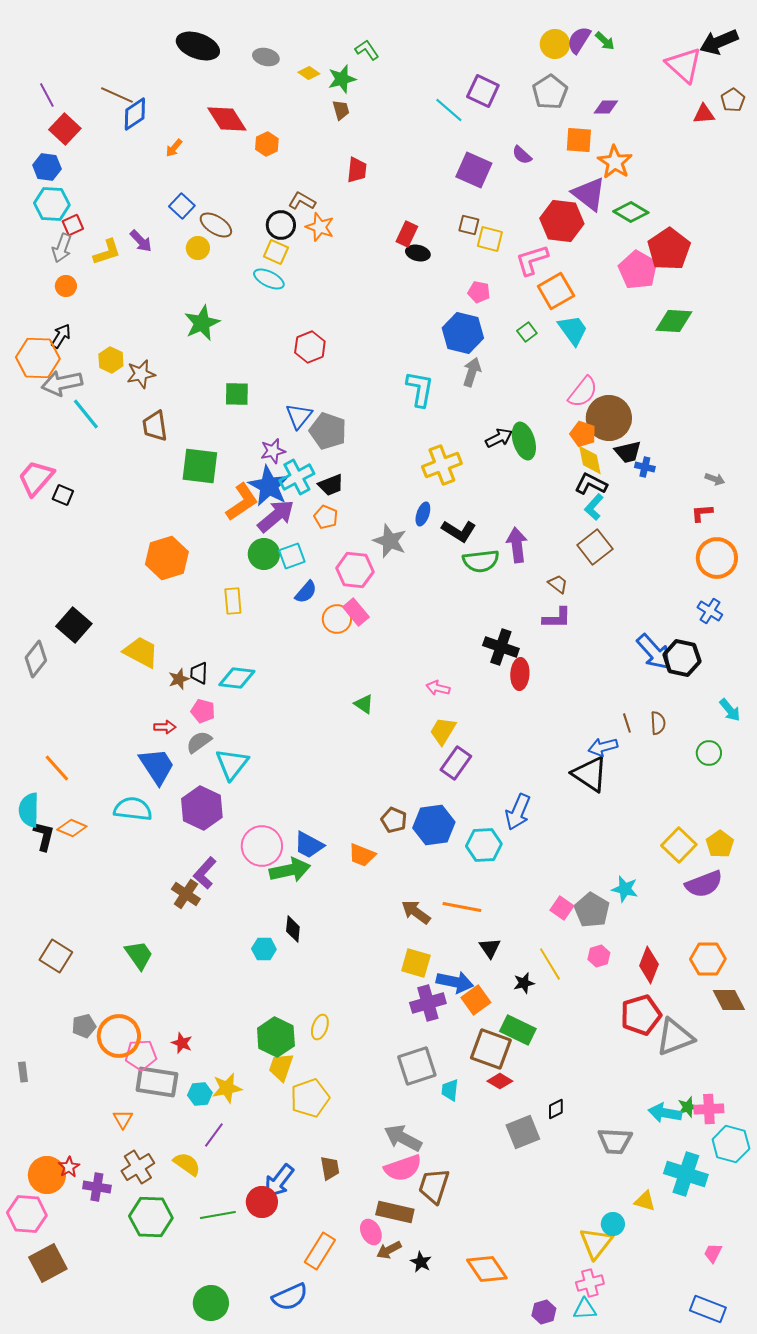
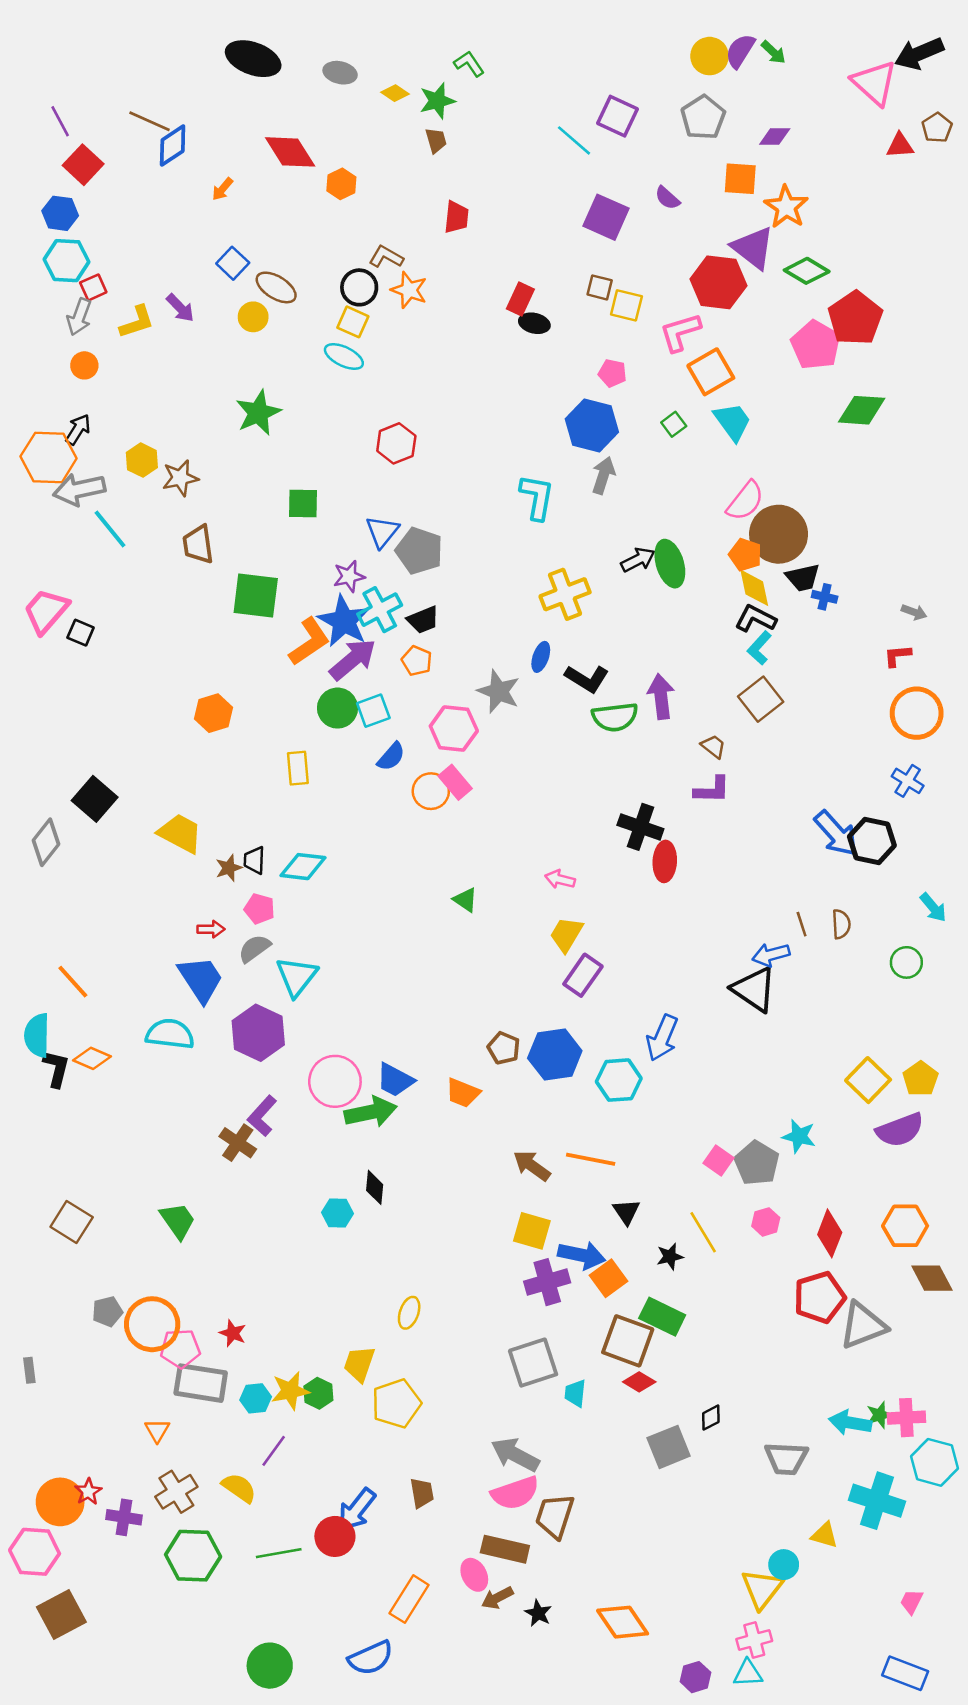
orange hexagon: (167, 558) -> (213, 713), size x0.7
green hexagon: (276, 1037) -> (318, 1393), moved, size x0.6

